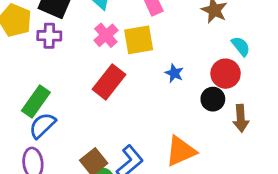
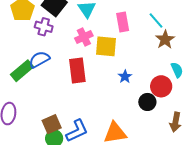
red rectangle: (109, 82) -> (77, 71), turned -60
brown arrow: (241, 118) -> (175, 122), moved
blue semicircle: (42, 125) -> (39, 59), moved

